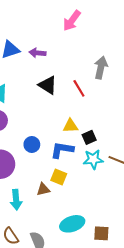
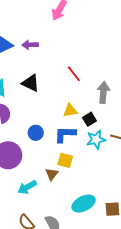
gray arrow: (101, 68) -> (103, 92), moved
black triangle: (48, 85) -> (31, 83), moved
brown triangle: (43, 189) -> (52, 174), turned -32
cyan arrow: (16, 200) -> (27, 187), turned 72

